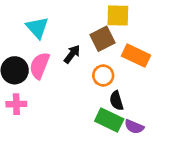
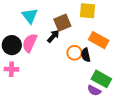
brown square: (103, 39) -> (62, 23), moved
black semicircle: (116, 101) -> (86, 55), moved
green rectangle: (109, 120) -> (101, 79), moved

